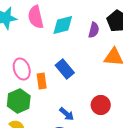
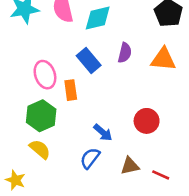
purple semicircle: (94, 30) -> (125, 53), moved
blue rectangle: (65, 69) -> (89, 60), moved

